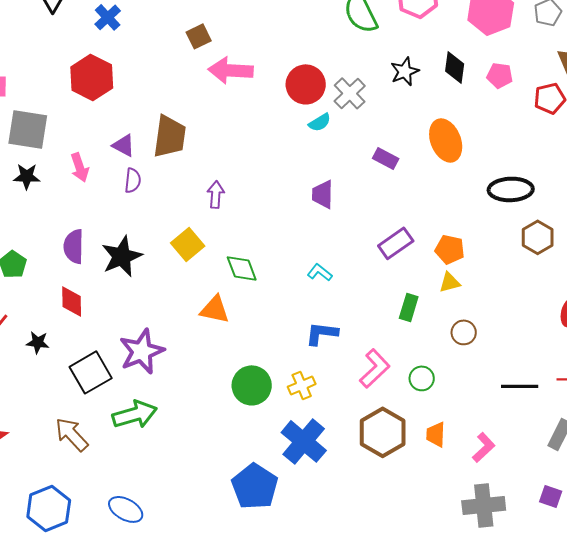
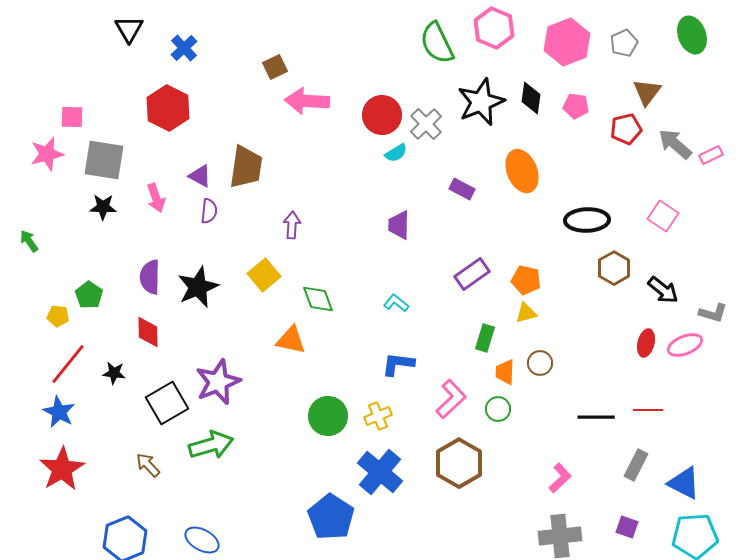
black star: (405, 71) -> (481, 102), size x1.6
brown arrow: (72, 434) -> (148, 465), size x0.7
orange trapezoid: (436, 434) -> (505, 372), moved

